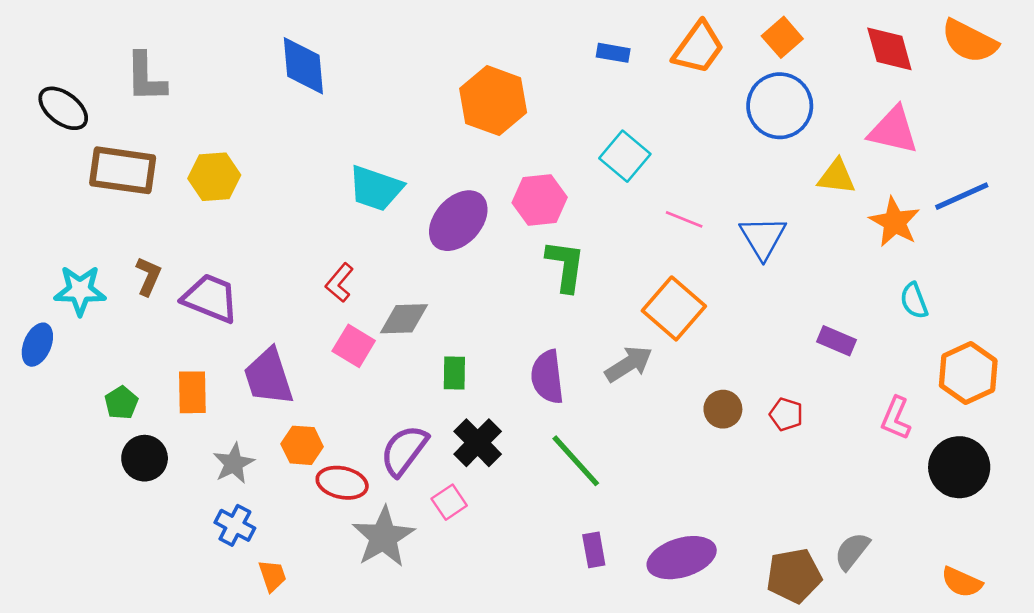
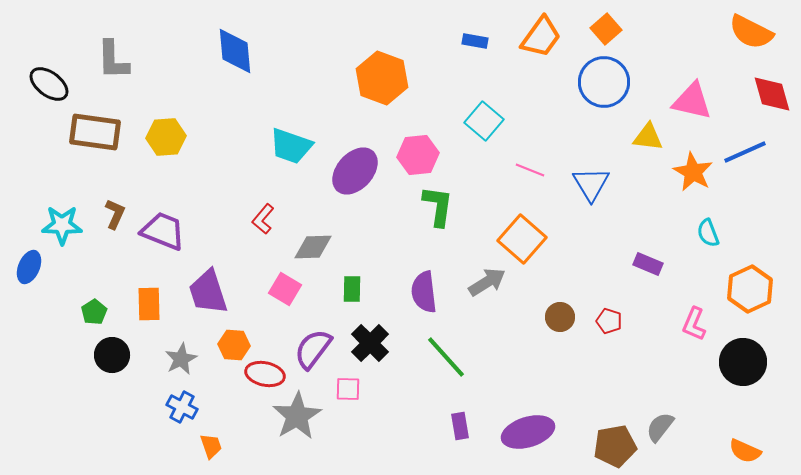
red diamond: (889, 49) -> (772, 94), moved
pink square: (354, 346) -> (285, 289), moved
pink square: (449, 502) -> (348, 389), turned 36

